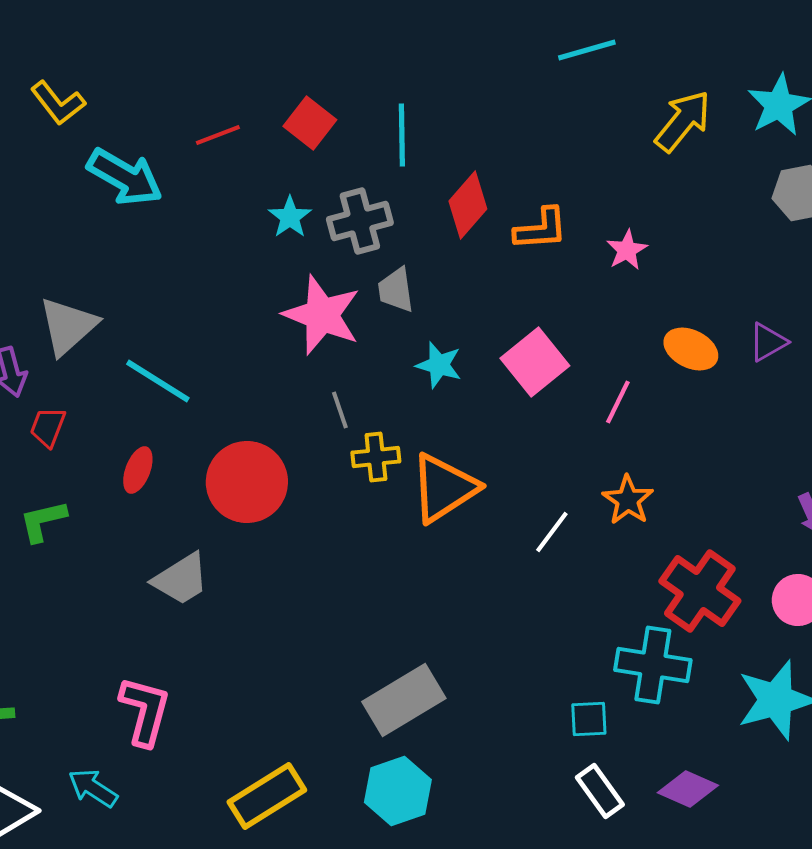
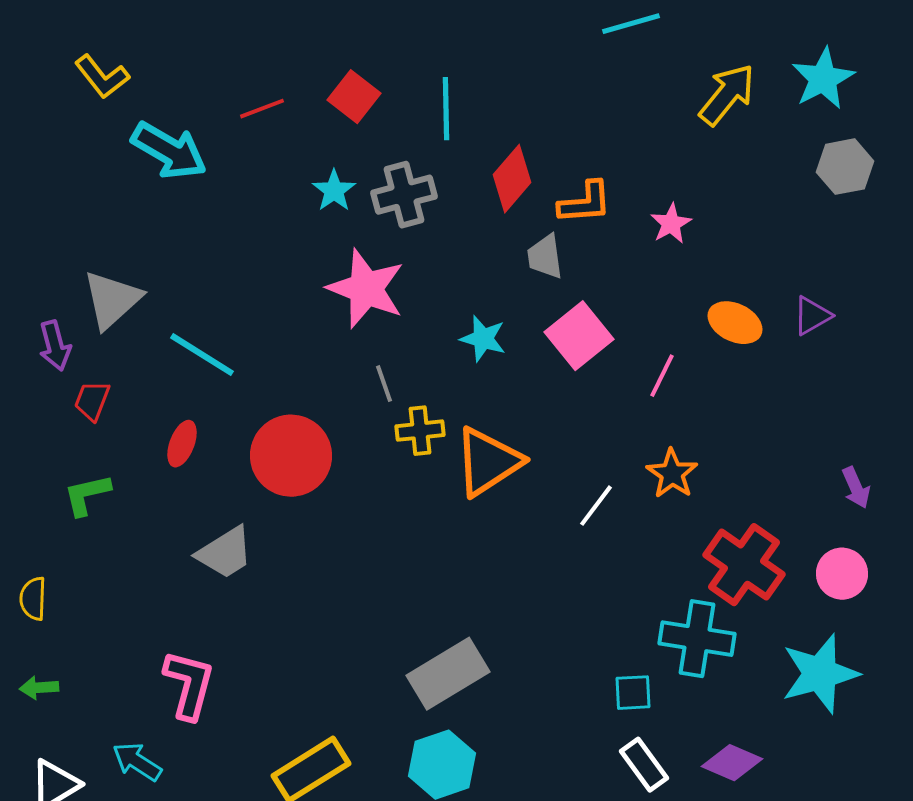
gray trapezoid: (396, 290) -> (545, 257), moved

